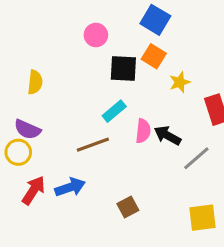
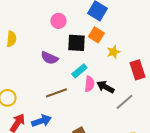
yellow semicircle: (35, 82) -> (11, 39), moved
cyan rectangle: (114, 111) -> (79, 71), moved
purple semicircle: (27, 129) -> (49, 58), moved

